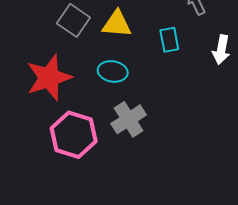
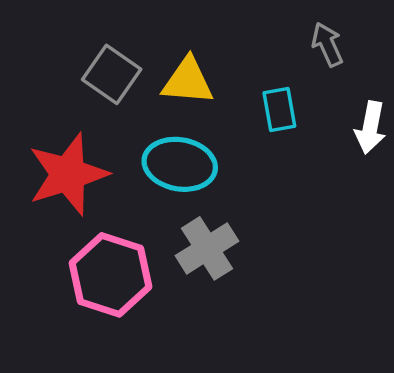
cyan ellipse: (113, 71) -> (180, 164), size x1.4

